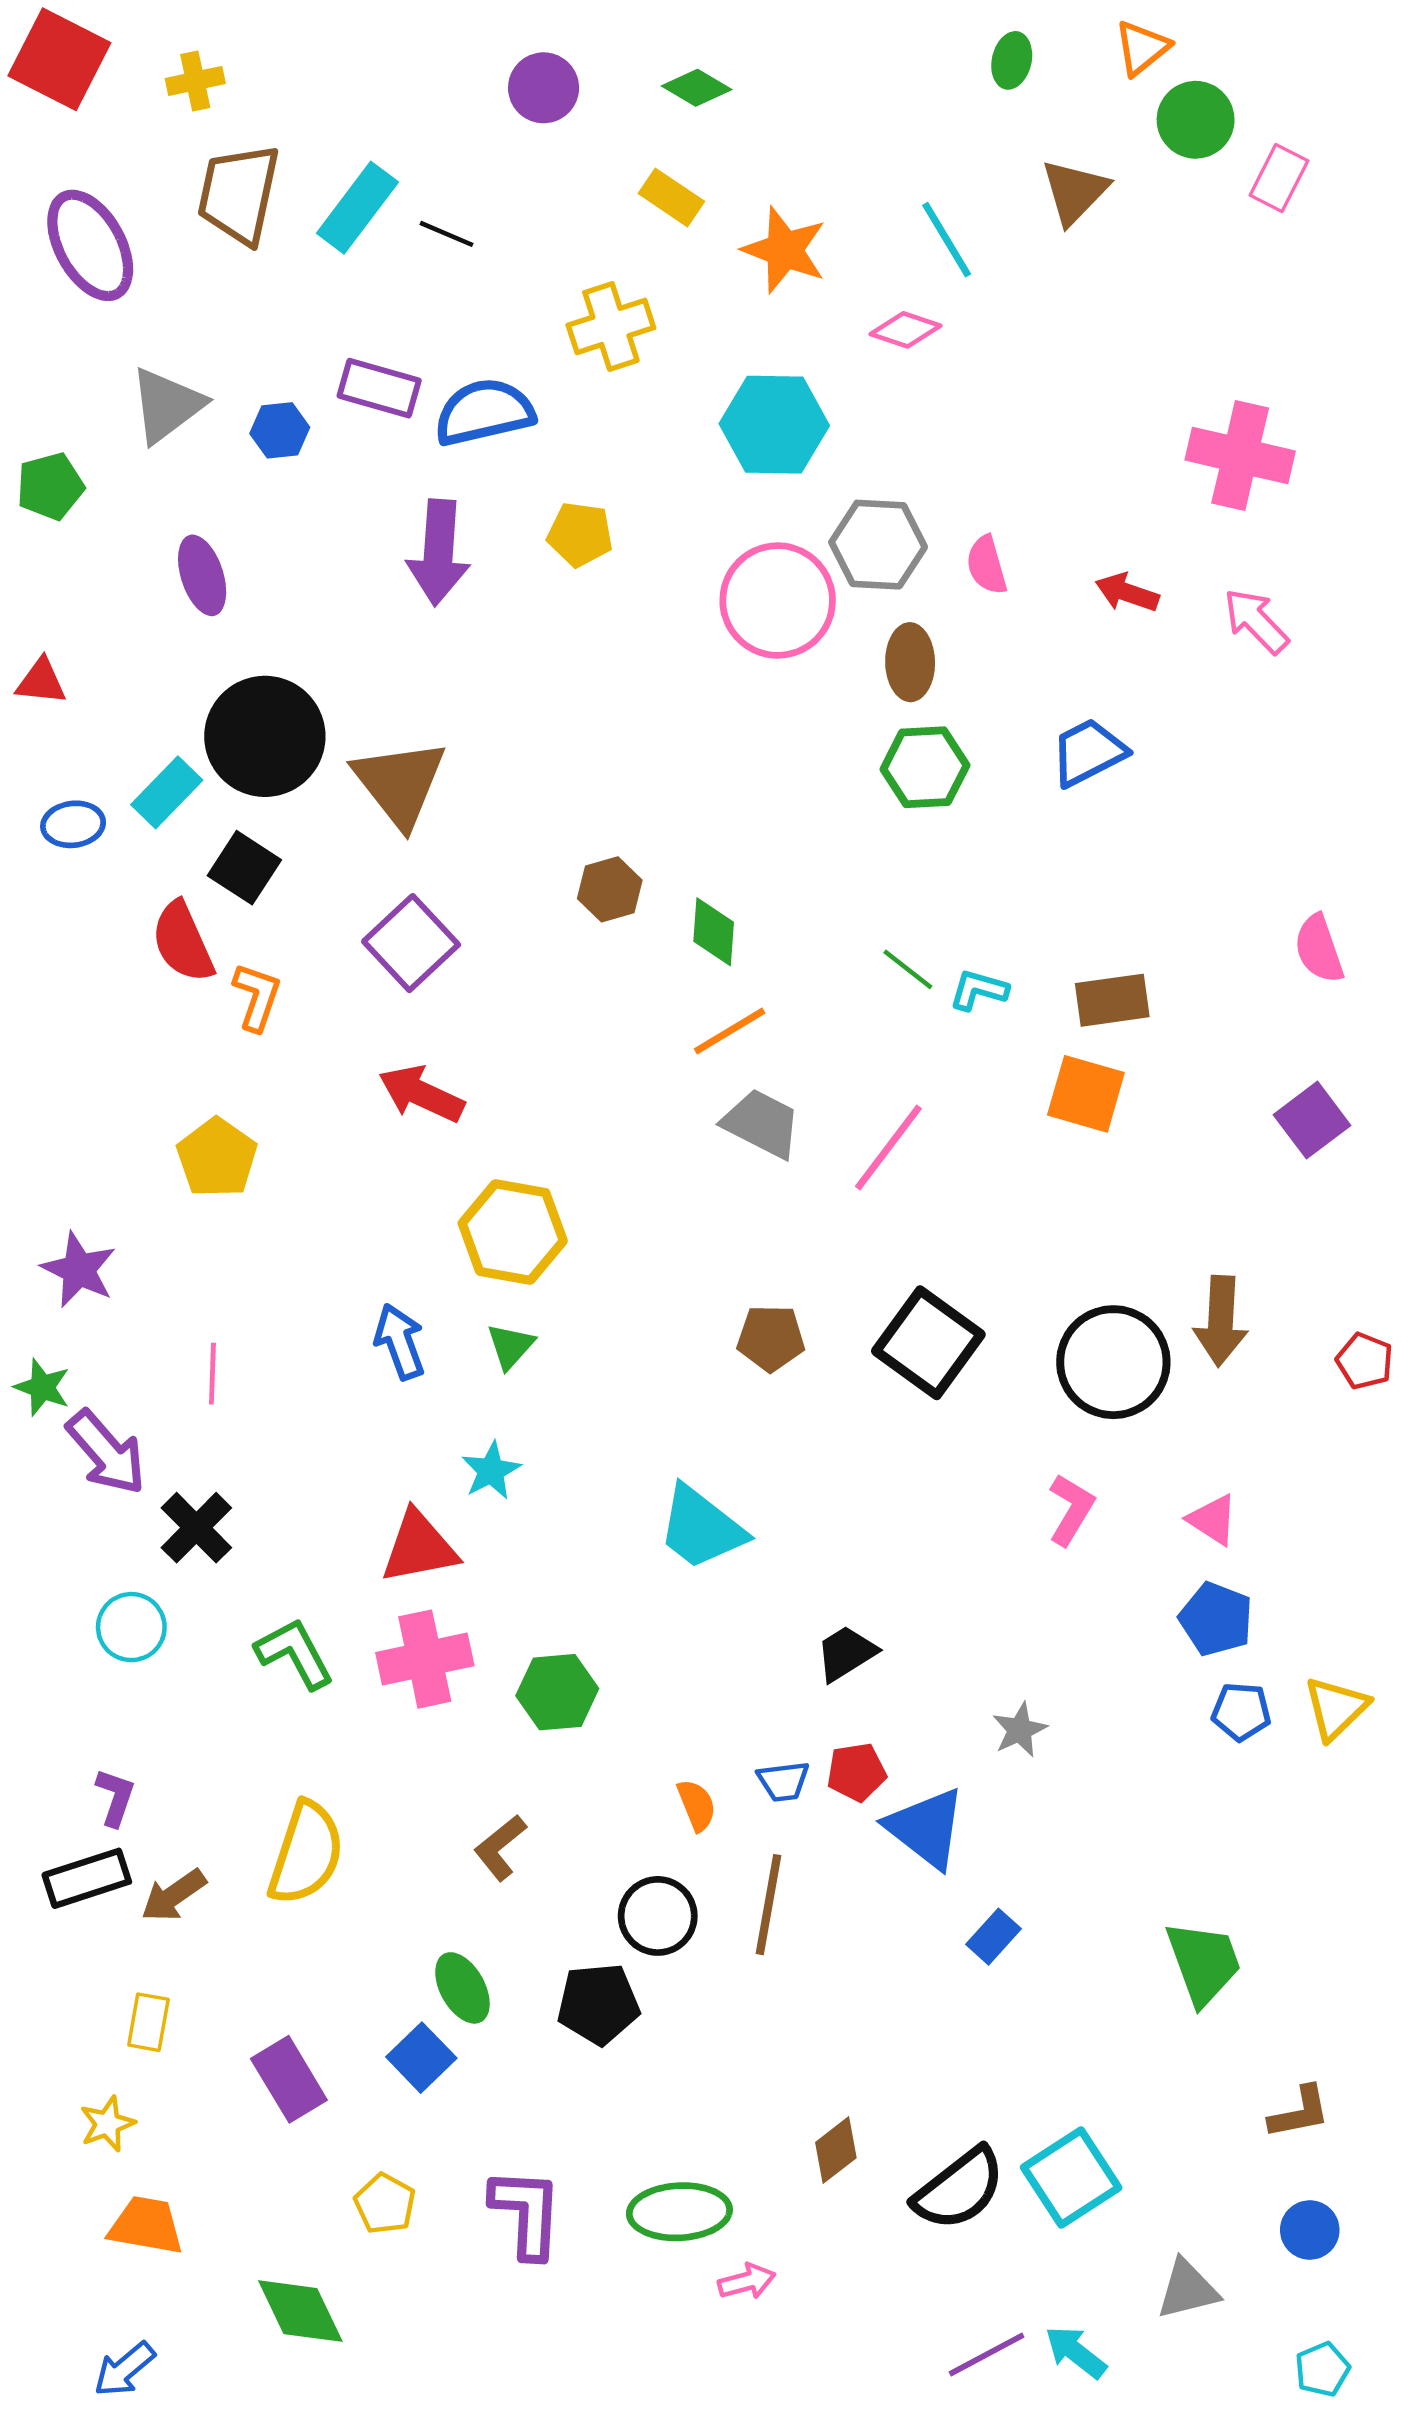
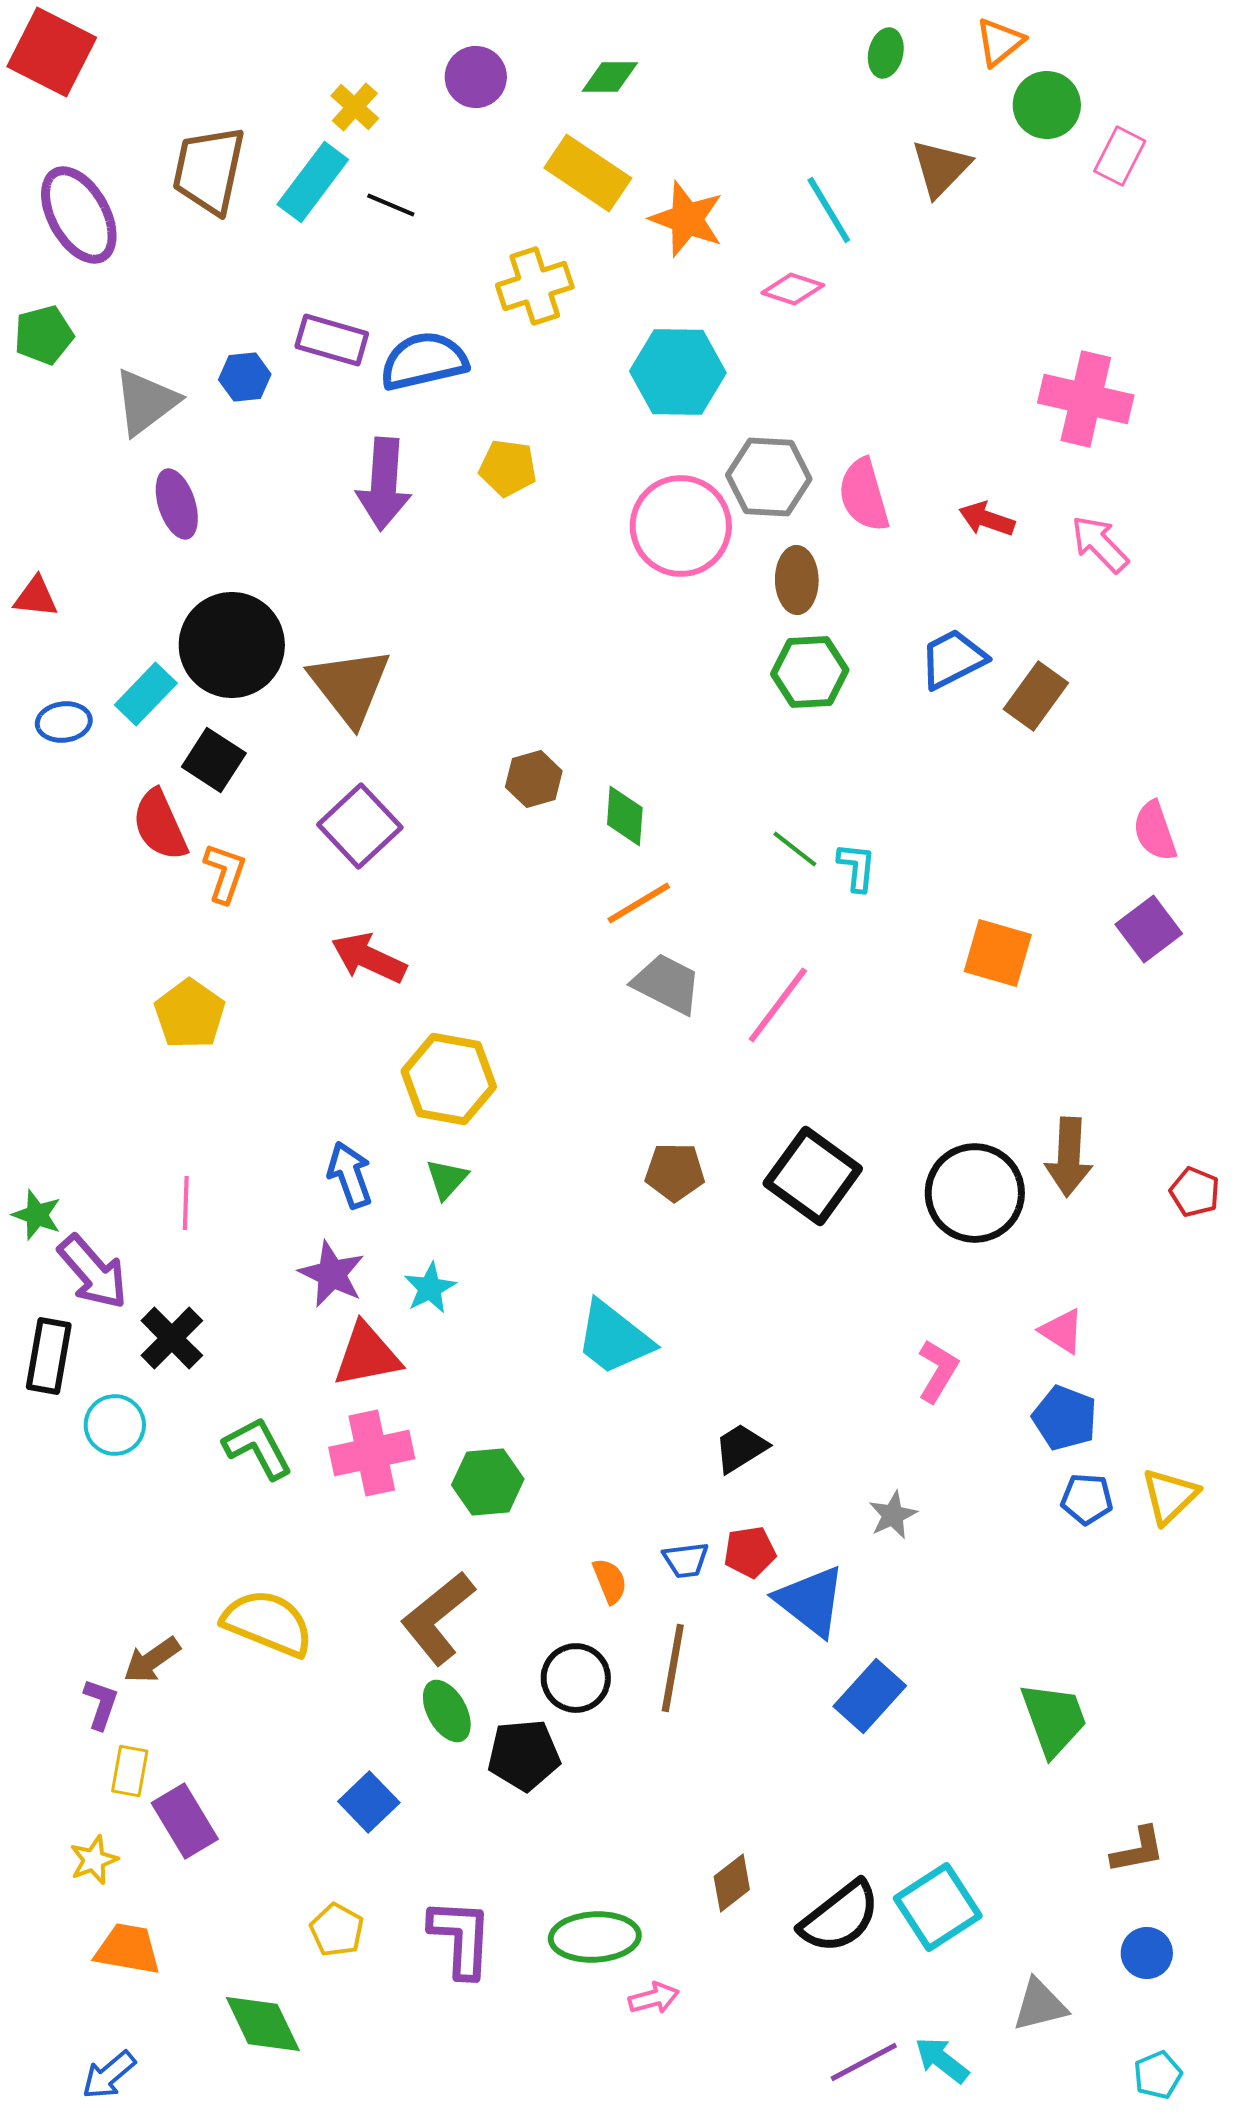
yellow cross: (195, 81) -> (355, 107), moved, turned -36
green diamond: (697, 88) -> (610, 77), turned -30
yellow rectangle: (671, 197) -> (588, 173), size x1.5
gray triangle: (167, 405) -> (146, 402), moved
green pentagon: (50, 486) -> (44, 335), moved
pink semicircle: (987, 565) -> (864, 495), size x1.4
cyan L-shape: (979, 990) -> (857, 867), turned 80
brown rectangle: (1112, 1000) -> (1036, 696), moved, turned -46
orange square: (1086, 1094) -> (998, 953), moved
purple square: (1312, 1120) -> (1149, 929), moved
purple star: (79, 1270) -> (332, 1274), moved
pink L-shape: (1071, 1509) -> (938, 1371), moved
purple L-shape: (115, 1797) -> (101, 1704), moved
brown L-shape: (500, 1847) -> (438, 1618), size x1.6
yellow semicircle: (306, 1853) -> (268, 1623), turned -86
black rectangle: (87, 1878) -> (49, 1356), moved, turned -62
blue rectangle: (993, 1937) -> (870, 1696), size x1.5
green ellipse: (462, 1988) -> (447, 1711), moved
purple rectangle: (289, 2079) -> (185, 1821), moved

